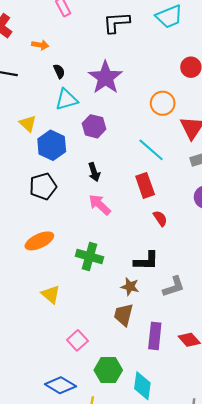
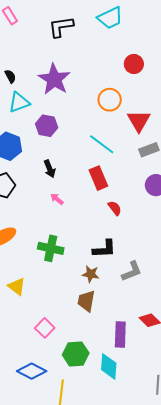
pink arrow: (100, 205) -> (57, 199), size x0.6
purple rectangle: (155, 336) -> (120, 335), moved

